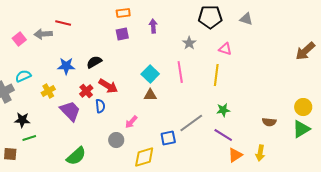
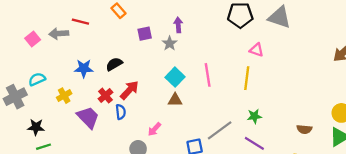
orange rectangle: (123, 13) -> (118, 11), moved, turned 56
gray triangle: (246, 19) -> (279, 17), size x1.6
gray star: (189, 43) -> (170, 43), moved
red arrow: (108, 86) -> (129, 90), turned -78

